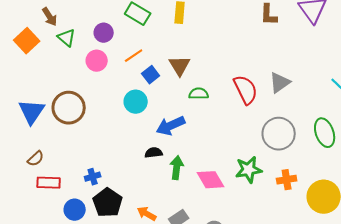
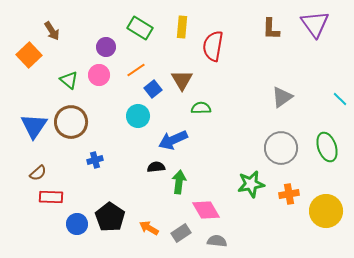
green triangle: (67, 38) -> (69, 80), moved
red semicircle: (246, 90) -> (213, 46), moved, turned -144
blue cross: (93, 177) -> (95, 160), moved
pink diamond: (211, 180) -> (206, 210), moved

